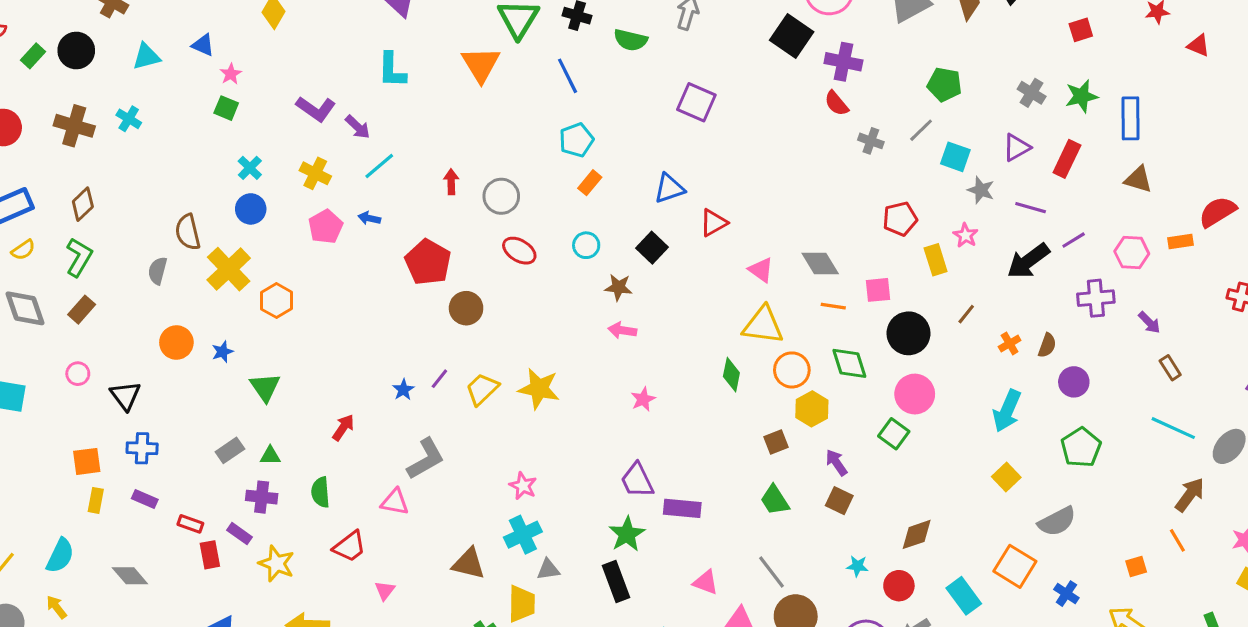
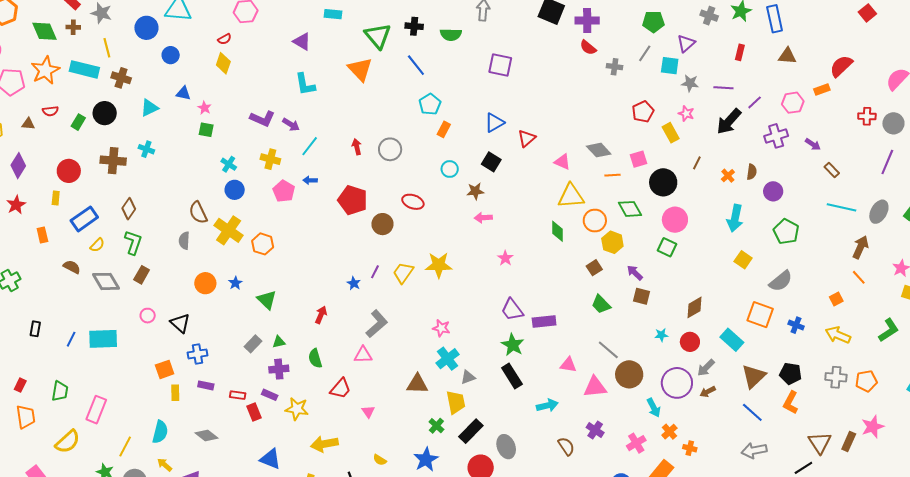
purple triangle: (1016, 148) -> (686, 43), moved
red rectangle: (1067, 159) -> (740, 52), size x0.7
red ellipse: (519, 251) -> (413, 202), moved

